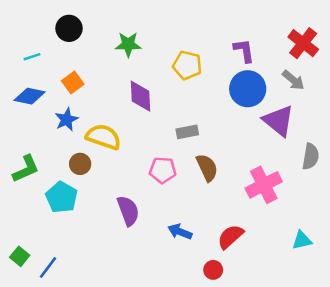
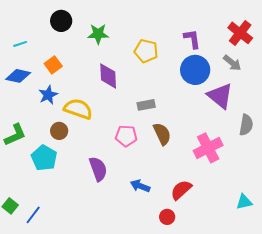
black circle: (69, 28) -> (61, 21), moved
cyan triangle: (302, 240) -> (244, 202), moved

